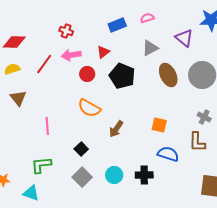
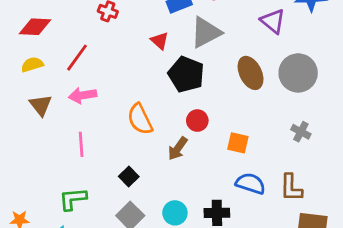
gray triangle: (150, 48) -> (206, 32), moved, size x1.4
red triangle: (103, 52) -> (160, 41), turned -40
pink arrow: (71, 55) -> (83, 95), moved
red circle: (87, 74) -> (197, 121), moved
orange semicircle: (89, 108) -> (140, 119), turned 35
brown L-shape: (197, 142) -> (291, 188), moved

